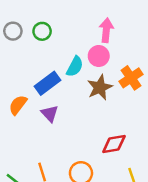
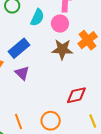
cyan semicircle: (75, 67) -> (37, 17), moved
brown star: (100, 87) -> (62, 49), turned 30

